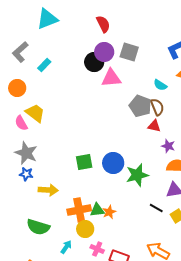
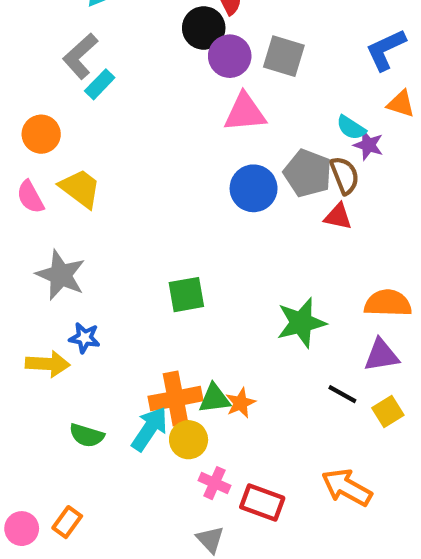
gray L-shape: (20, 52) -> (80, 56), moved
black circle: (94, 62) -> (204, 28), moved
pink semicircle: (21, 123) -> (30, 197), moved
purple star: (168, 146) -> (368, 145), moved
blue circle: (113, 163) -> (254, 188), moved
blue star: (26, 174) -> (85, 338), moved
yellow arrow: (48, 190) -> (48, 364), moved
green semicircle: (38, 227) -> (87, 435), size x0.7
cyan arrow: (66, 247) -> (150, 429), moved, size x1.5

